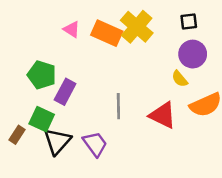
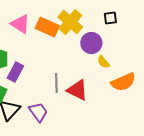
pink triangle: (72, 29) -> (20, 24), size x1.5
purple circle: (193, 54) -> (91, 43), moved
red triangle: (163, 115) -> (77, 90), moved

